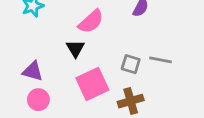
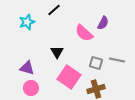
pink semicircle: (91, 22) -> (84, 33), moved, turned 84
pink square: (92, 84) -> (69, 77), turned -30

